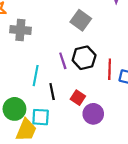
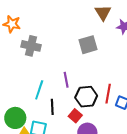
gray square: (81, 20) -> (88, 45), turned 30
black hexagon: (84, 58) -> (86, 97), moved

